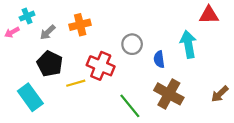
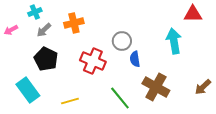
cyan cross: (27, 16) -> (35, 12), moved
blue semicircle: (159, 59) -> (135, 59), moved
yellow line: (76, 83) -> (70, 101), moved

